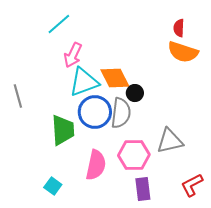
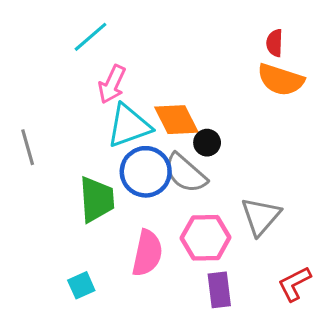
gray semicircle: (121, 113) -> (186, 173), turned 124
gray triangle: (170, 141) -> (261, 216), turned -36
cyan square: (53, 186) -> (81, 285), turned 30

